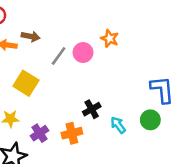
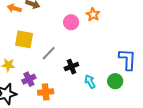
gray line: (59, 56) -> (49, 53), moved
yellow square: (26, 83) -> (24, 39), turned -30
orange cross: (72, 133) -> (46, 92), moved

